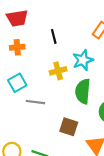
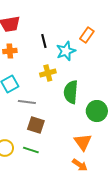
cyan star: (83, 60) -> (66, 51), moved
brown square: (69, 127) -> (36, 125), moved

